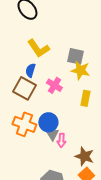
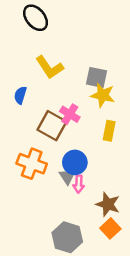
blue semicircle: (30, 70) -> (20, 95), moved
brown square: (24, 88) -> (52, 126), moved
blue circle: (48, 122) -> (75, 162), moved

